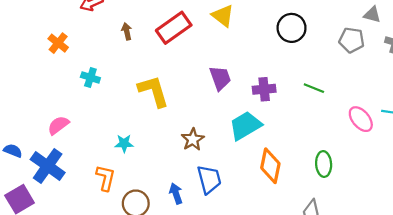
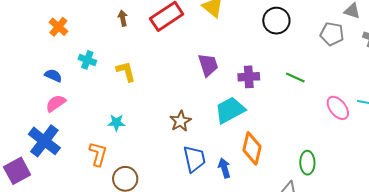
yellow L-shape: (154, 91) -> (126, 71), moved, size x0.7
blue semicircle: (13, 151) -> (53, 76), moved
green ellipse: (324, 164) -> (307, 163), moved
blue arrow: (176, 193) -> (224, 168), moved

